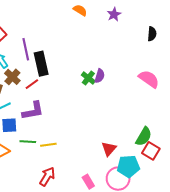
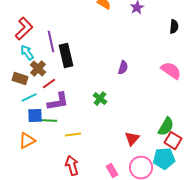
green cross: (88, 78) -> (100, 99), moved
red line: (32, 84) -> (49, 84), moved
green line: (28, 142) -> (49, 121), moved
cyan pentagon: (128, 166) -> (164, 159), moved
red arrow: (47, 176) -> (72, 166), turned -48

